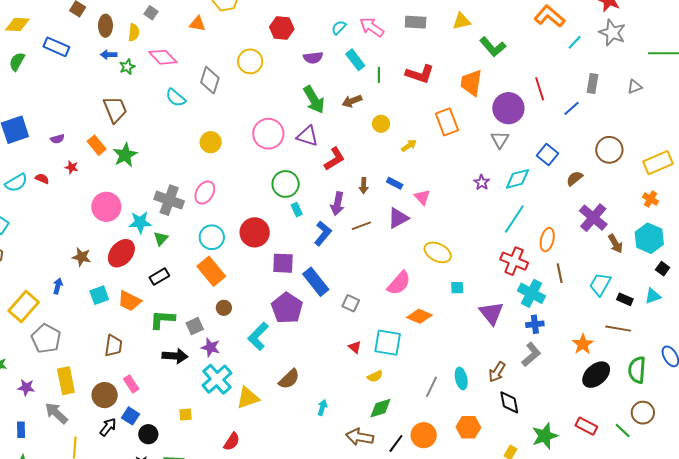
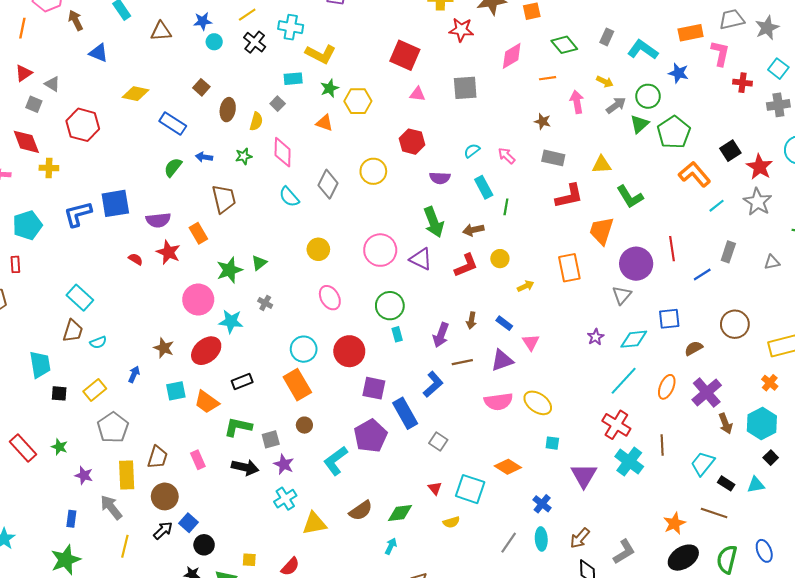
pink arrow: (372, 27) -> (507, 156), size x0.7
blue arrow: (109, 55) -> (204, 157), moved
pink diamond: (163, 57) -> (283, 152), turned 36
green semicircle: (17, 62) -> (173, 167), moved
red L-shape: (420, 74) -> (569, 196), moved, turned -40
purple semicircle: (57, 139) -> (158, 220), size x1.6
green star: (125, 155) -> (229, 270), moved
blue square: (547, 155) -> (669, 319), turned 35
red L-shape: (334, 159) -> (466, 265), moved
red star: (72, 167) -> (168, 252), size x1.6
cyan semicircle: (16, 183) -> (98, 342), moved, size x0.7
pink ellipse: (205, 193) -> (330, 298), moved, turned -70
gray cross: (169, 200) -> (265, 303), size x0.5
blue L-shape: (323, 233) -> (433, 384), moved
green triangle: (161, 238) -> (259, 263), moved
orange ellipse: (547, 240) -> (667, 387), moved
pink semicircle: (399, 283) -> (498, 402), moved, turned 32
yellow rectangle: (24, 307) -> (95, 390), size x0.7
blue cross: (535, 324) -> (542, 504), moved, turned 36
brown trapezoid: (113, 346) -> (158, 457), moved
gray L-shape: (531, 354) -> (624, 552), moved
cyan cross: (217, 379) -> (285, 499), size x0.7
pink rectangle: (131, 384) -> (198, 460), moved
green diamond: (380, 408) -> (400, 513), moved
yellow square: (185, 415) -> (249, 560), moved

